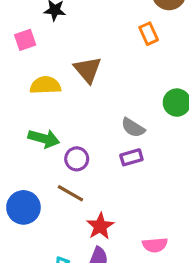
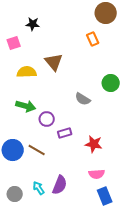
purple rectangle: (131, 157) -> (65, 133), moved
brown line: (70, 193) -> (37, 150), moved
red star: (100, 226) -> (94, 144), moved, turned -30

